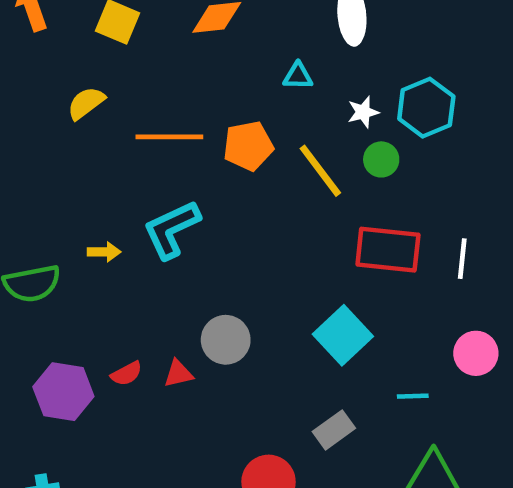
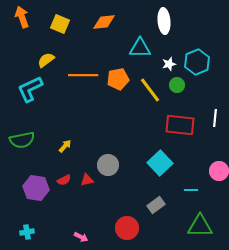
cyan triangle: (298, 76) -> (140, 48), size x1.6
cyan L-shape: (172, 229) -> (30, 89), moved
yellow arrow: (104, 252) -> (65, 146), moved, turned -48
white line: (462, 259) -> (215, 118), moved

